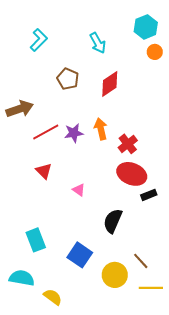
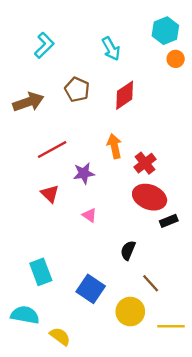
brown arrow: (20, 109) -> (28, 102), moved
purple star: (74, 133) -> (84, 173), moved
black semicircle: (113, 221) -> (128, 250), size x0.7
brown line: (141, 261) -> (151, 283), moved

